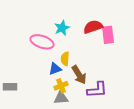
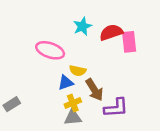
cyan star: (62, 28) -> (82, 26), moved
yellow semicircle: (65, 59) -> (78, 71), turned -80
gray rectangle: (10, 87) -> (12, 104), turned -32

